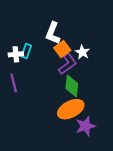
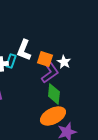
white L-shape: (53, 33) -> (24, 50), moved
orange square: (62, 49) -> (45, 59), turned -35

